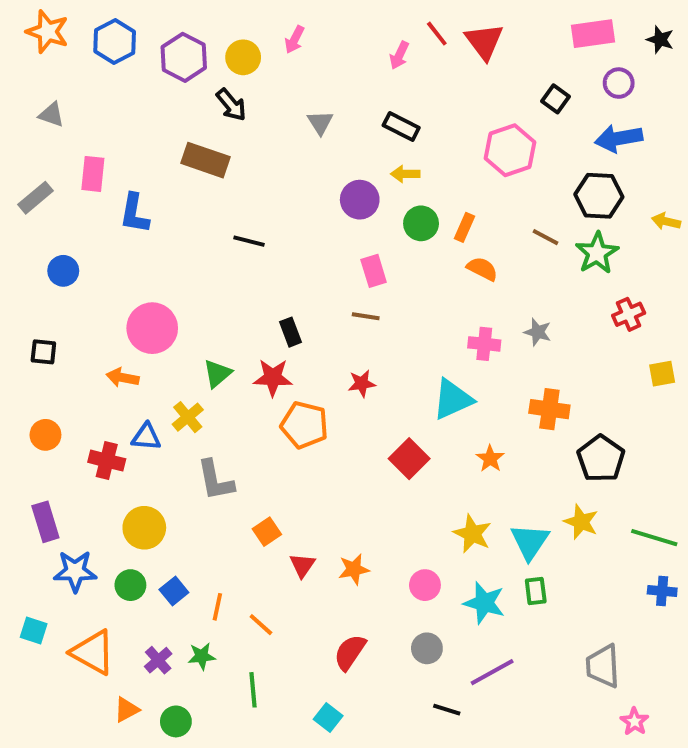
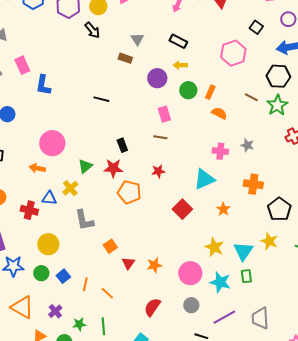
brown rectangle: (206, 160) -> (125, 58), moved, size x0.6
pink rectangle: (93, 174) -> (22, 65), turned -30
pink circle: (425, 585) -> (190, 273), size x1.5
green star: (202, 656) -> (79, 324), moved
gray trapezoid: (603, 666) -> (260, 318), moved

